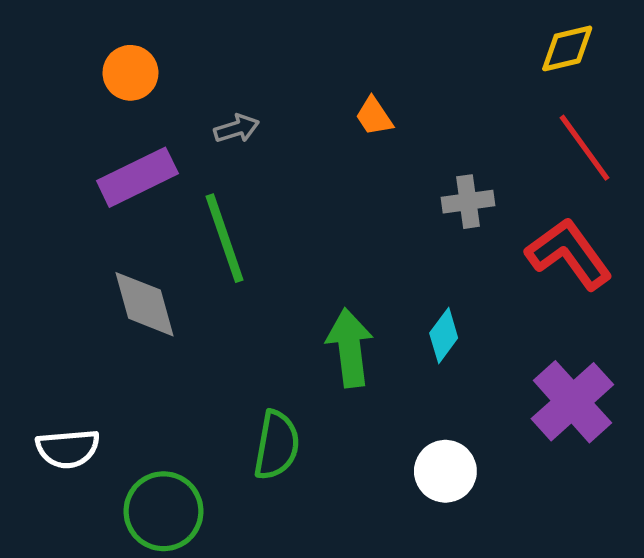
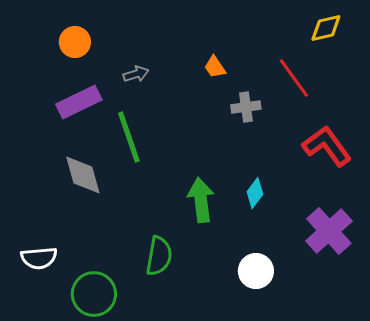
red line: (585, 148) -> (294, 78), moved
gray cross: (468, 202) -> (246, 107), moved

